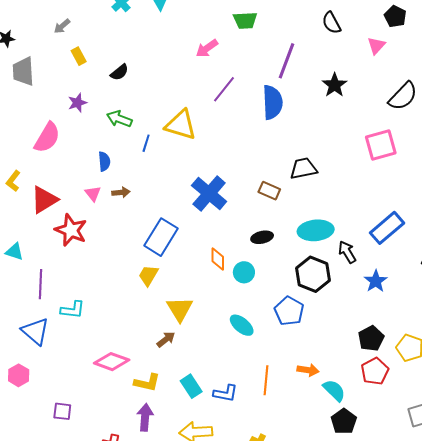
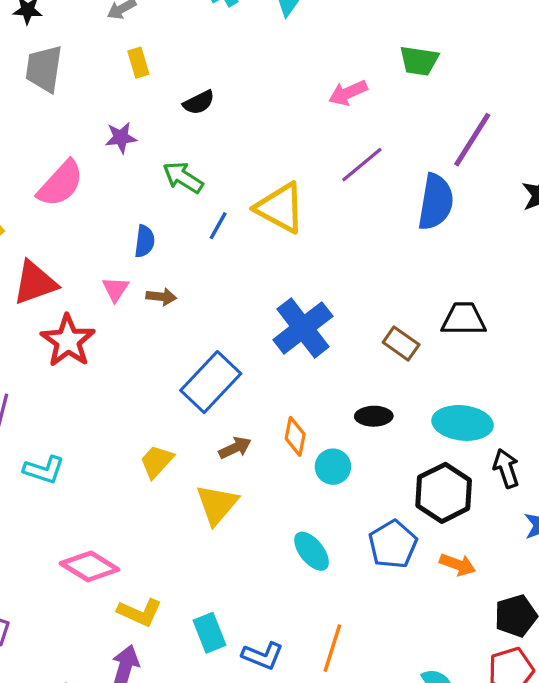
yellow trapezoid: (148, 275) -> (157, 461), moved
brown arrow: (166, 339) -> (235, 448), moved
orange arrow: (308, 370) -> (458, 565), moved

